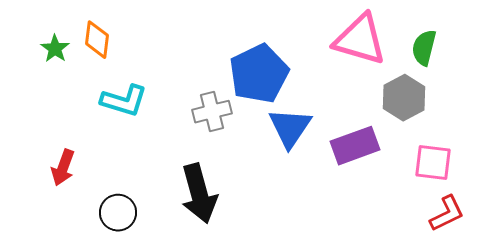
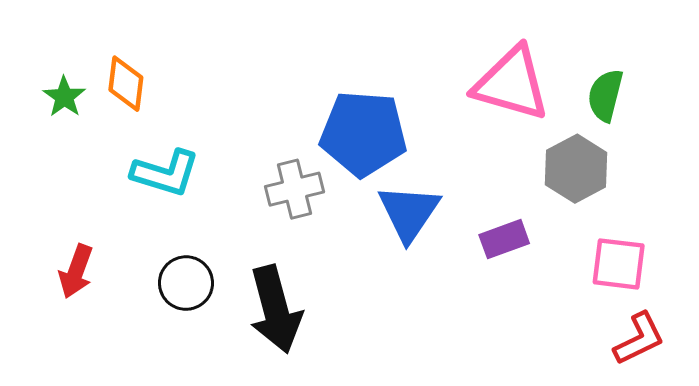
blue pentagon: (259, 74) -> (363, 133), turned 30
purple rectangle: (355, 146) -> (504, 239), size x0.7
black circle: (118, 213) -> (186, 283), moved

